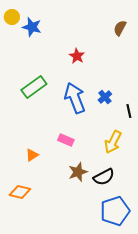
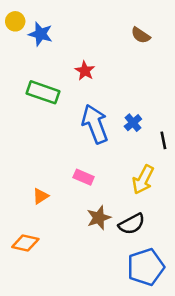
brown semicircle: (120, 28) -> (141, 35), moved, turned -84
red star: (77, 56) -> (85, 71), moved
green rectangle: (34, 87) -> (43, 92), moved, turned 55

